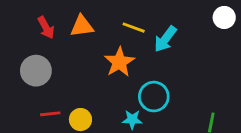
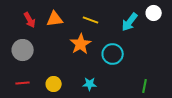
cyan arrow: (165, 39) -> (130, 22), moved
cyan circle: (154, 97) -> (113, 54), moved
red line: (50, 114) -> (23, 83), moved

